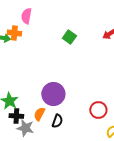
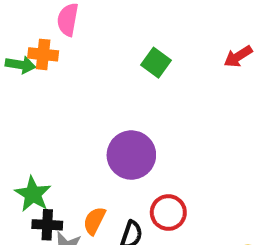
purple circle: (53, 94) -> (131, 155), moved
red circle: (98, 110) -> (168, 213), moved

